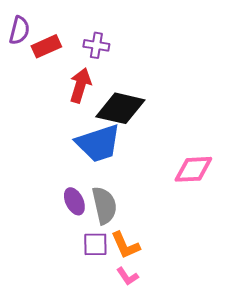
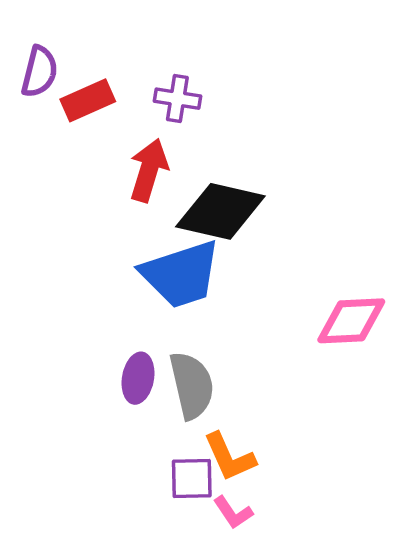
purple ellipse: (74, 201) -> (138, 378), turned 36
purple square: (95, 244) -> (192, 479), moved

